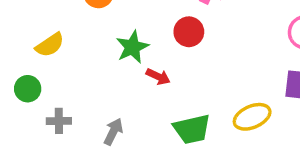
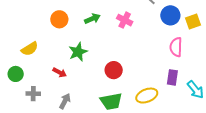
red circle: (189, 32) -> (114, 70), moved
red arrow: (158, 77) -> (60, 72), moved

